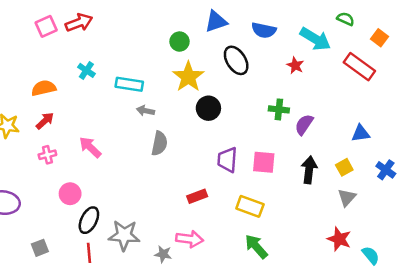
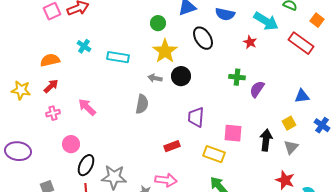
gray arrow: (146, 111) -> (155, 78), moved
pink square: (264, 162) -> (233, 133), moved
black arrow: (309, 170) -> (266, 140), moved

